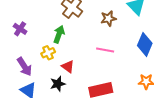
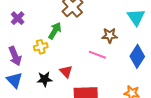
brown star: (108, 18) -> (110, 35), moved
red triangle: (68, 67) -> (66, 72), moved

